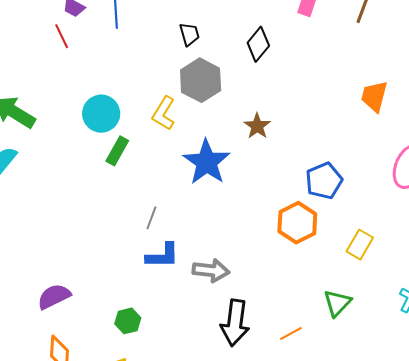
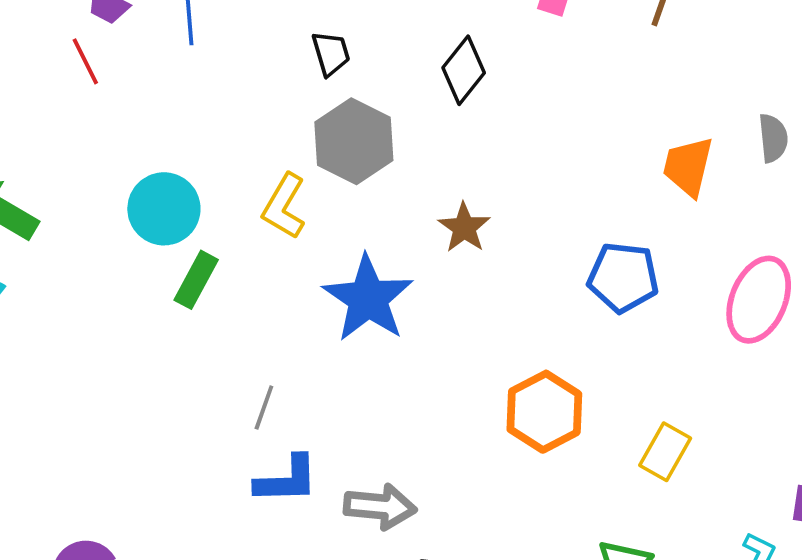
blue pentagon: (324, 181) -> (623, 277), moved, turned 30

